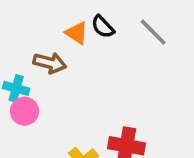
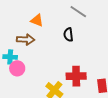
black semicircle: (103, 27) -> (68, 35), moved, turned 48

